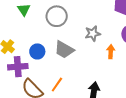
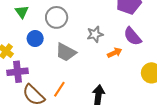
blue circle: (37, 51) -> (35, 39), moved
orange arrow: (111, 52) -> (115, 53), turned 64

